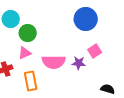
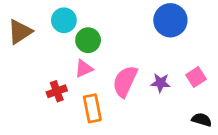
pink square: (95, 51) -> (196, 77), moved
pink semicircle: (54, 62) -> (125, 81), turned 115

